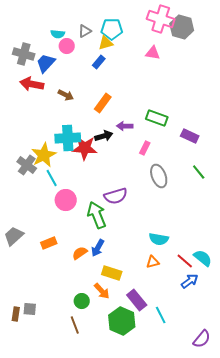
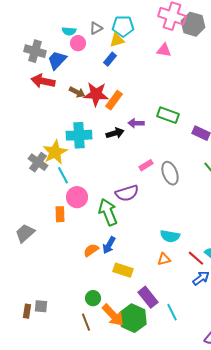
red star: (85, 148) -> (96, 94), moved
pink rectangle: (145, 148) -> (146, 165), moved, turned 32
orange rectangle: (49, 243) -> (60, 214), moved, turned -70
orange arrow: (102, 291) -> (113, 315), moved, size x1.4

